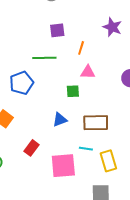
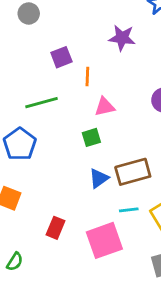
purple square: (57, 30) -> (61, 57), moved
blue triangle: (60, 120) -> (99, 178), moved

